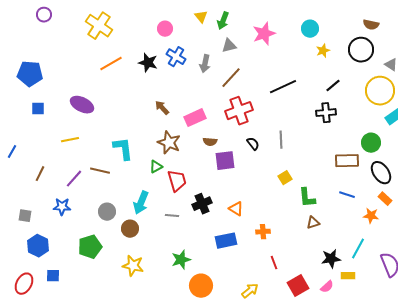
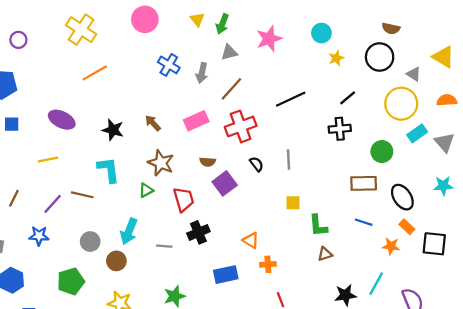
purple circle: (44, 15) -> (18, 40), moved
pink circle: (165, 29) -> (145, 19), moved, size x1.5
black star: (148, 63) -> (113, 130), moved
pink rectangle: (195, 118) -> (196, 121), moved
green circle: (371, 143) -> (382, 152), moved
purple square: (225, 161) -> (225, 183), turned -30
yellow square: (285, 178) -> (293, 203), turned 32
red trapezoid: (177, 181) -> (184, 199), moved
orange triangle: (236, 209) -> (251, 240), moved

